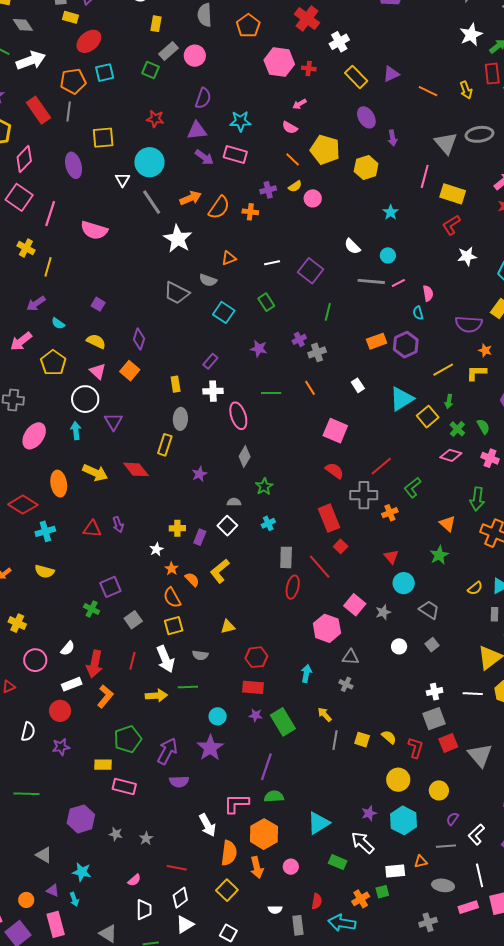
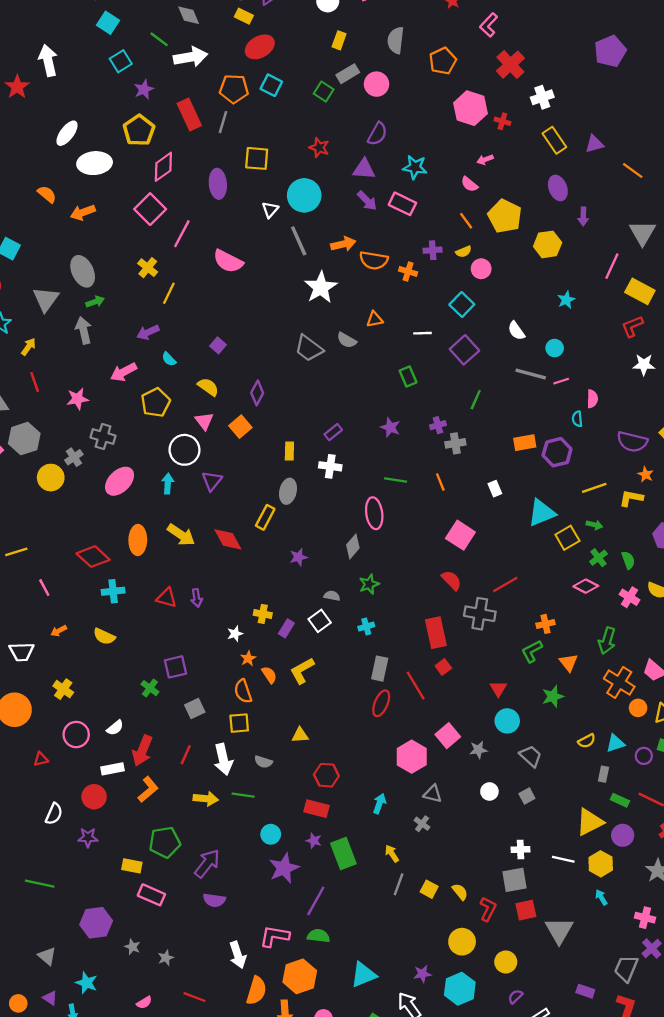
cyan square: (105, 73) -> (271, 85), turned 30
orange semicircle: (219, 208) -> (374, 260), turned 55
cyan square: (224, 312) -> (462, 304), moved
green arrow: (449, 401) -> (594, 525), turned -96
pink ellipse: (238, 416) -> (374, 513), moved
green L-shape: (412, 487) -> (532, 651), moved
orange cross: (390, 513) -> (545, 624), moved
purple star: (210, 748) -> (284, 868), moved

